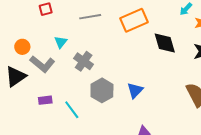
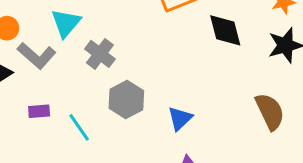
cyan triangle: (61, 42) -> (66, 23), size x1.5
blue triangle: (135, 90) -> (180, 118), moved

